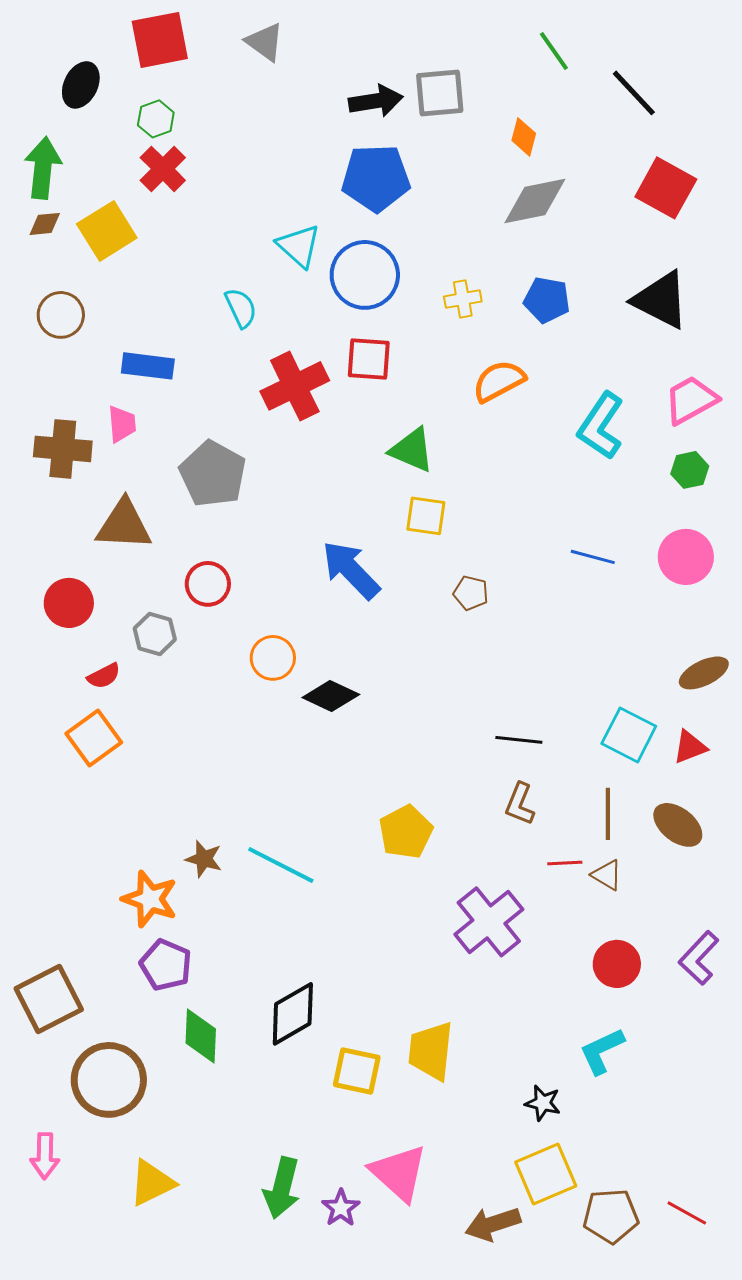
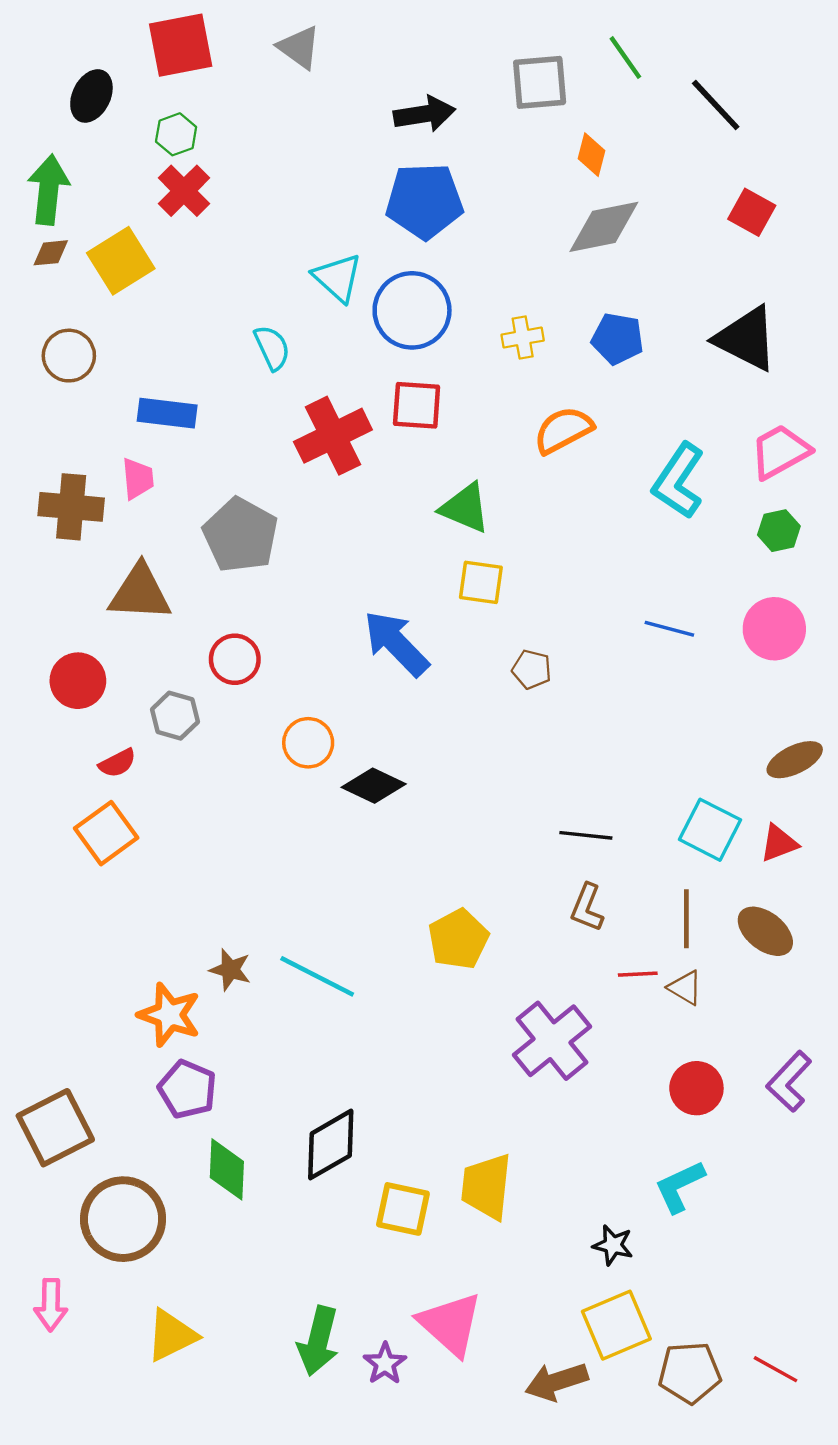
gray square: (440, 93) -> (540, 82), moved
red square: (666, 188) -> (752, 212), size x0.7

